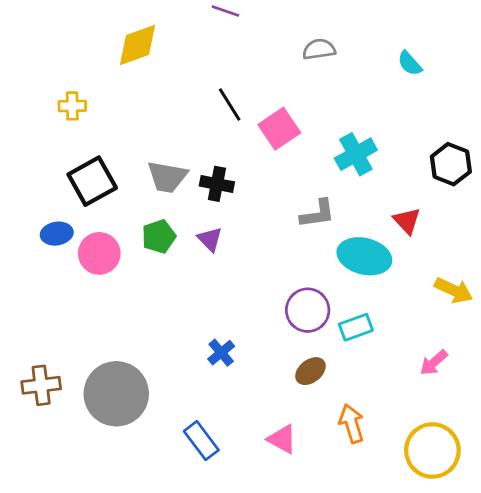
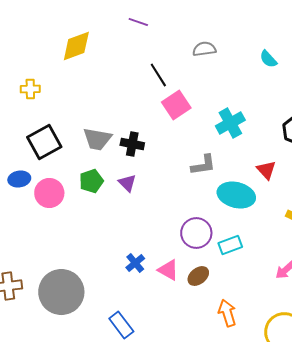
black line: (230, 105) -> (158, 75), moved
pink triangle: (282, 439) -> (168, 270), moved

